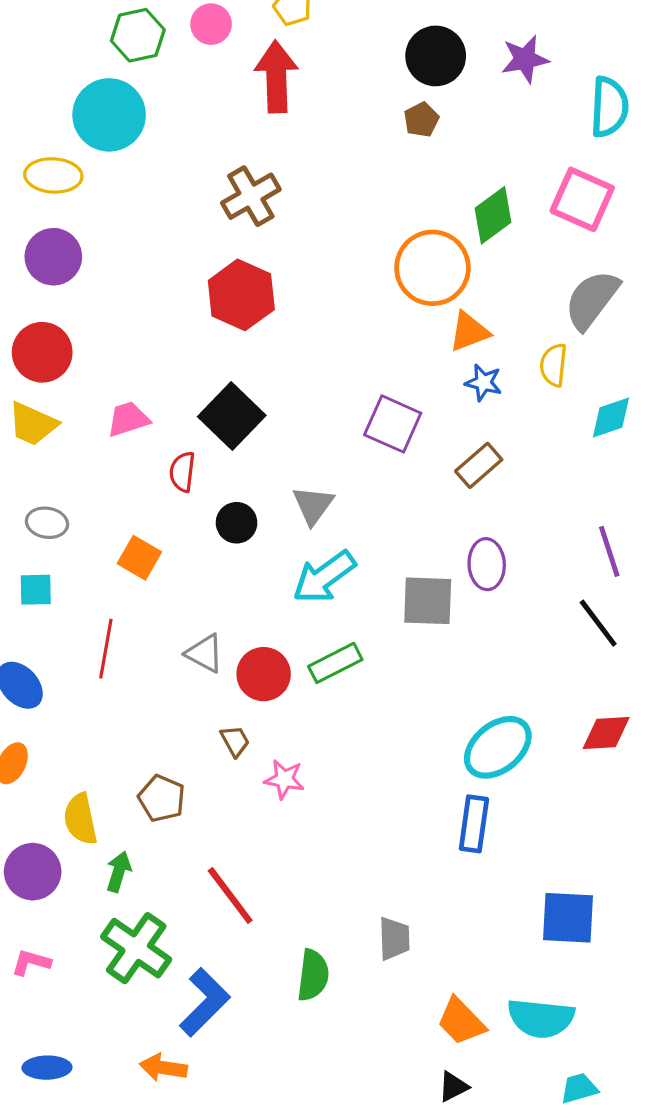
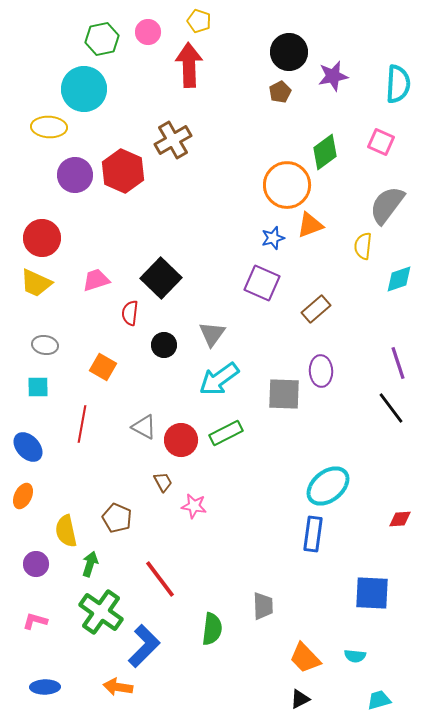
purple star: (525, 59) -> (333, 76), moved
pink square: (582, 199) -> (381, 142), size x0.7
purple circle: (53, 257) -> (75, 175), moved
red hexagon: (241, 295) -> (123, 171), moved
blue star: (483, 383) -> (273, 238), moved, turned -30
red diamond: (606, 733) -> (400, 519), moved, size x0.7
purple circle: (33, 872) -> (36, 564), size x0.7
cyan semicircle: (541, 1018) -> (355, 656), size x0.5

